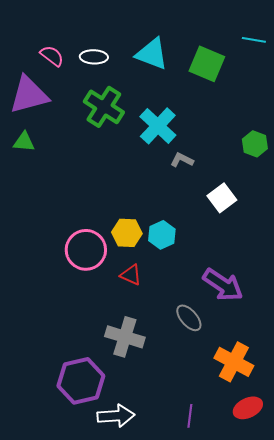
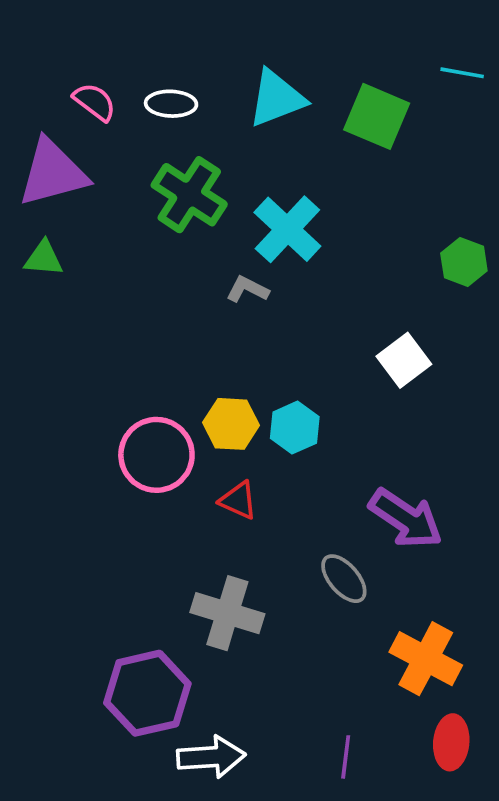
cyan triangle: (152, 54) -> (277, 98), turned -42
gray L-shape: (182, 160) -> (247, 289), moved
red ellipse: (248, 408) -> (451, 742), turned -60

